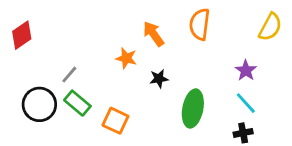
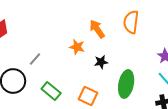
green rectangle: (77, 103) -> (51, 91), moved
orange square: (115, 121) -> (88, 96), moved

